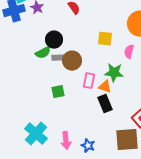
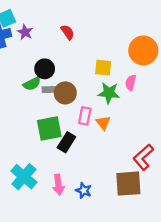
green star: (114, 73) -> (109, 93), moved
orange triangle: (105, 87) -> (103, 123), turned 32
green square: (58, 92) -> (49, 128), size x1.6
black rectangle: (105, 104) -> (66, 142), moved, turned 54

